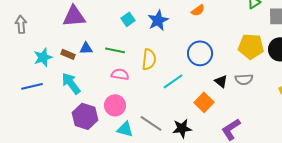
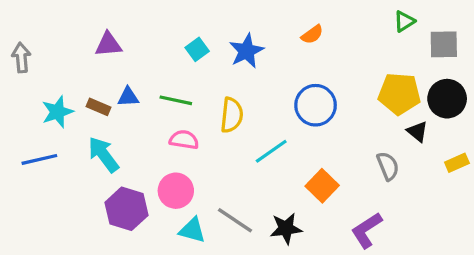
purple triangle: (74, 16) -> (108, 44), size x0.7
gray semicircle: (244, 79) -> (388, 166), moved, turned -108
black triangle: (221, 81) -> (417, 132), moved

